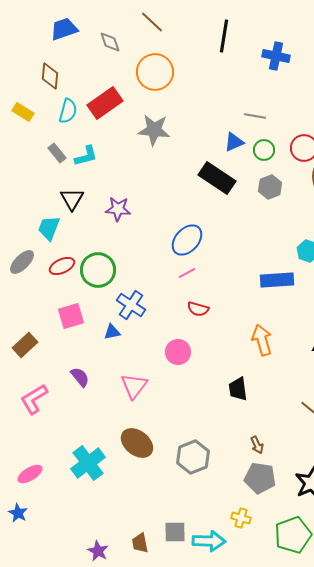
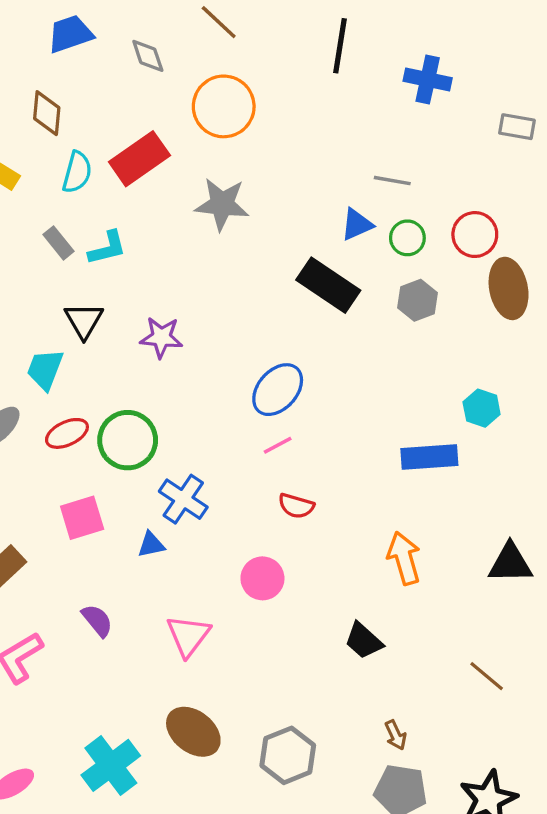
black trapezoid: (238, 389) -> (364, 641), turned -40

